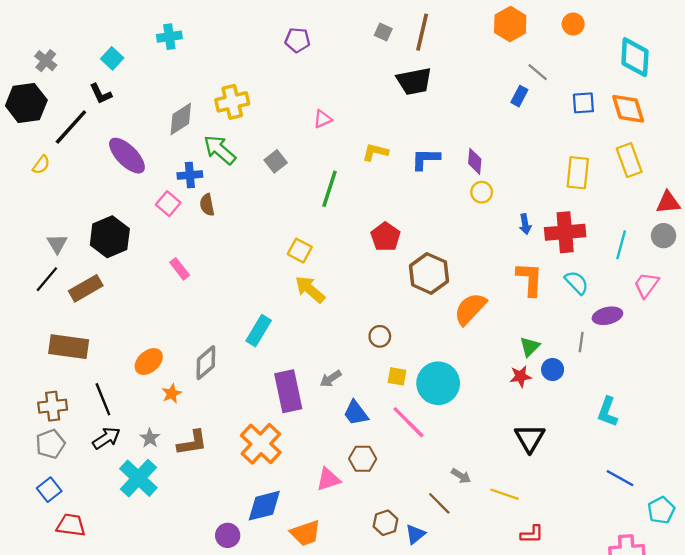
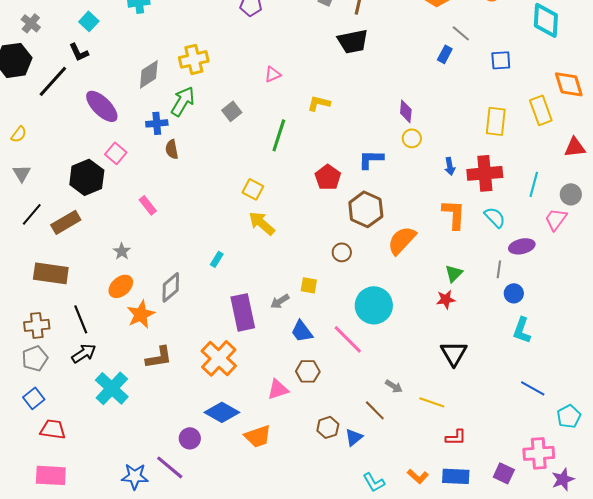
orange diamond: (628, 109) -> (569, 84), moved
green arrow: (220, 150) -> (183, 101), turned 80
blue L-shape: (426, 159) -> (371, 159), moved
yellow semicircle: (41, 165) -> (19, 134), moved
pink square: (168, 204) -> (116, 153), moved
gray circle: (664, 236) -> (571, 194), moved
gray triangle: (57, 244) -> (22, 173), moved
cyan rectangle: (259, 331) -> (217, 259), size x0.6
brown circle: (380, 336) -> (342, 252), moved
blue circle: (553, 370) -> (514, 293), moved
yellow square: (397, 376) -> (309, 285), moved
orange star: (172, 394) -> (141, 314), size x1.6
gray star: (150, 438) -> (122, 251), moved
blue diamond: (264, 506) -> (222, 412), turned 44

